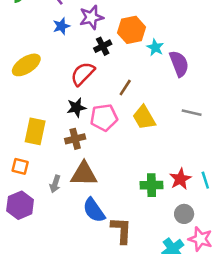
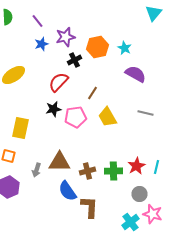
cyan star: (155, 47) -> (124, 48), moved
purple semicircle: (179, 64) -> (136, 74), turned -40
brown cross: (75, 139) -> (88, 171), moved
cyan line: (205, 180) -> (156, 167), turned 32

